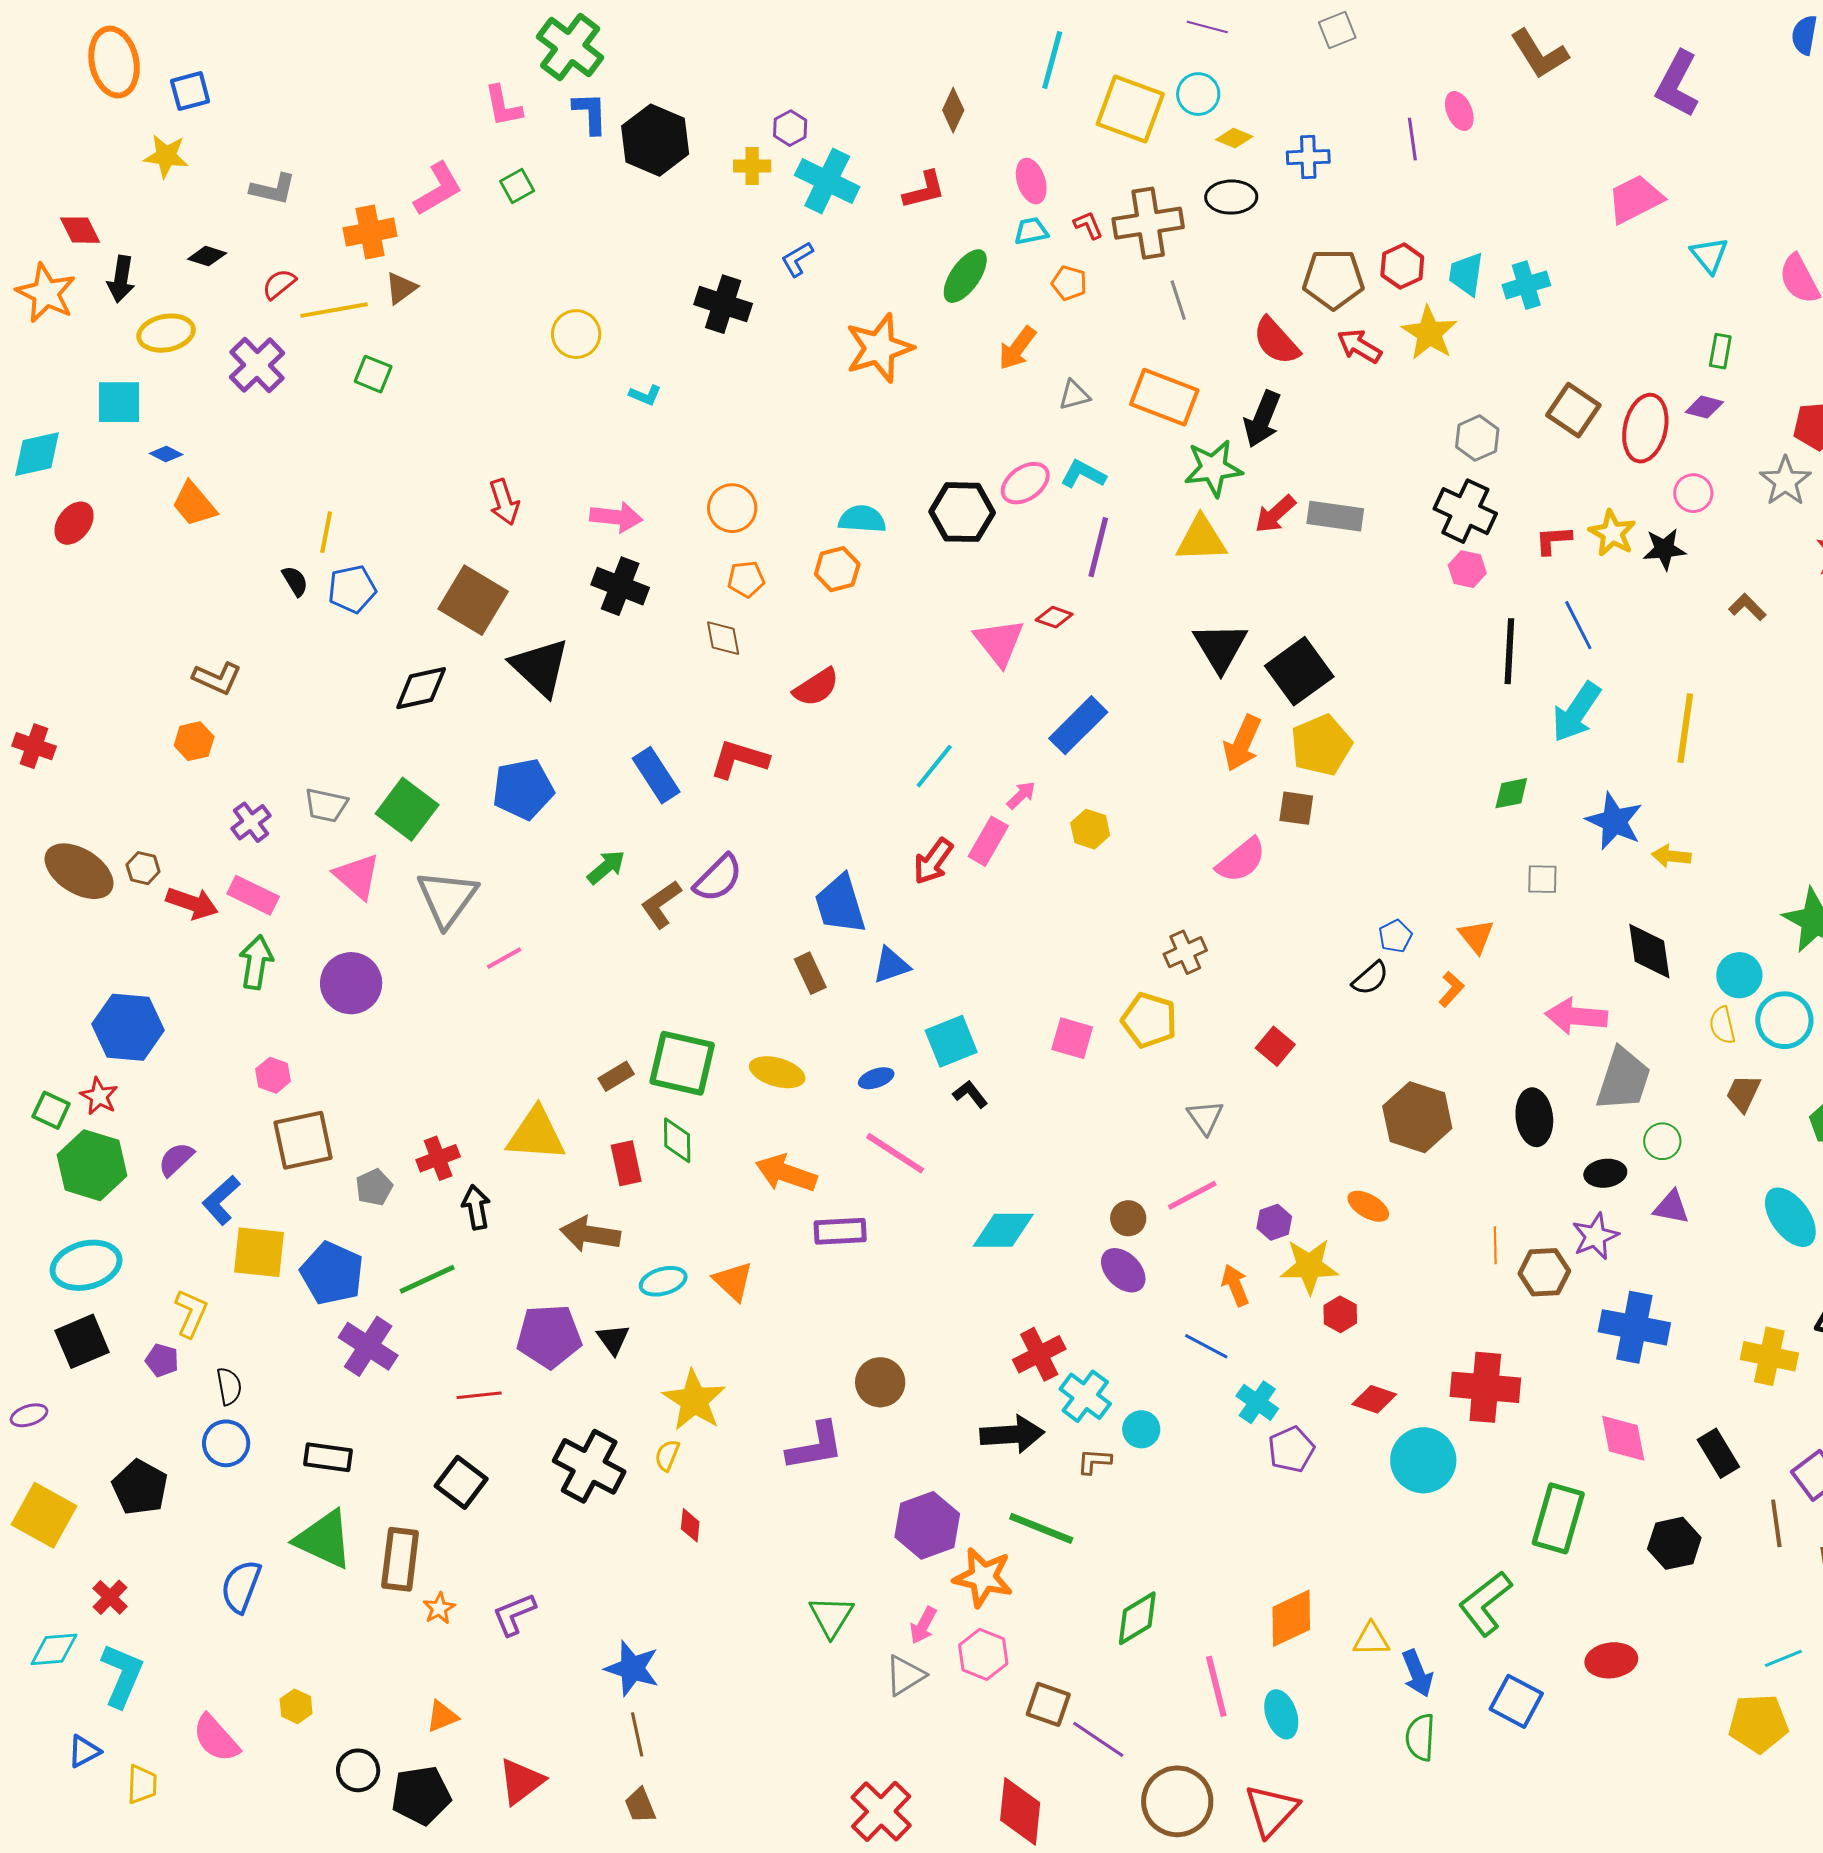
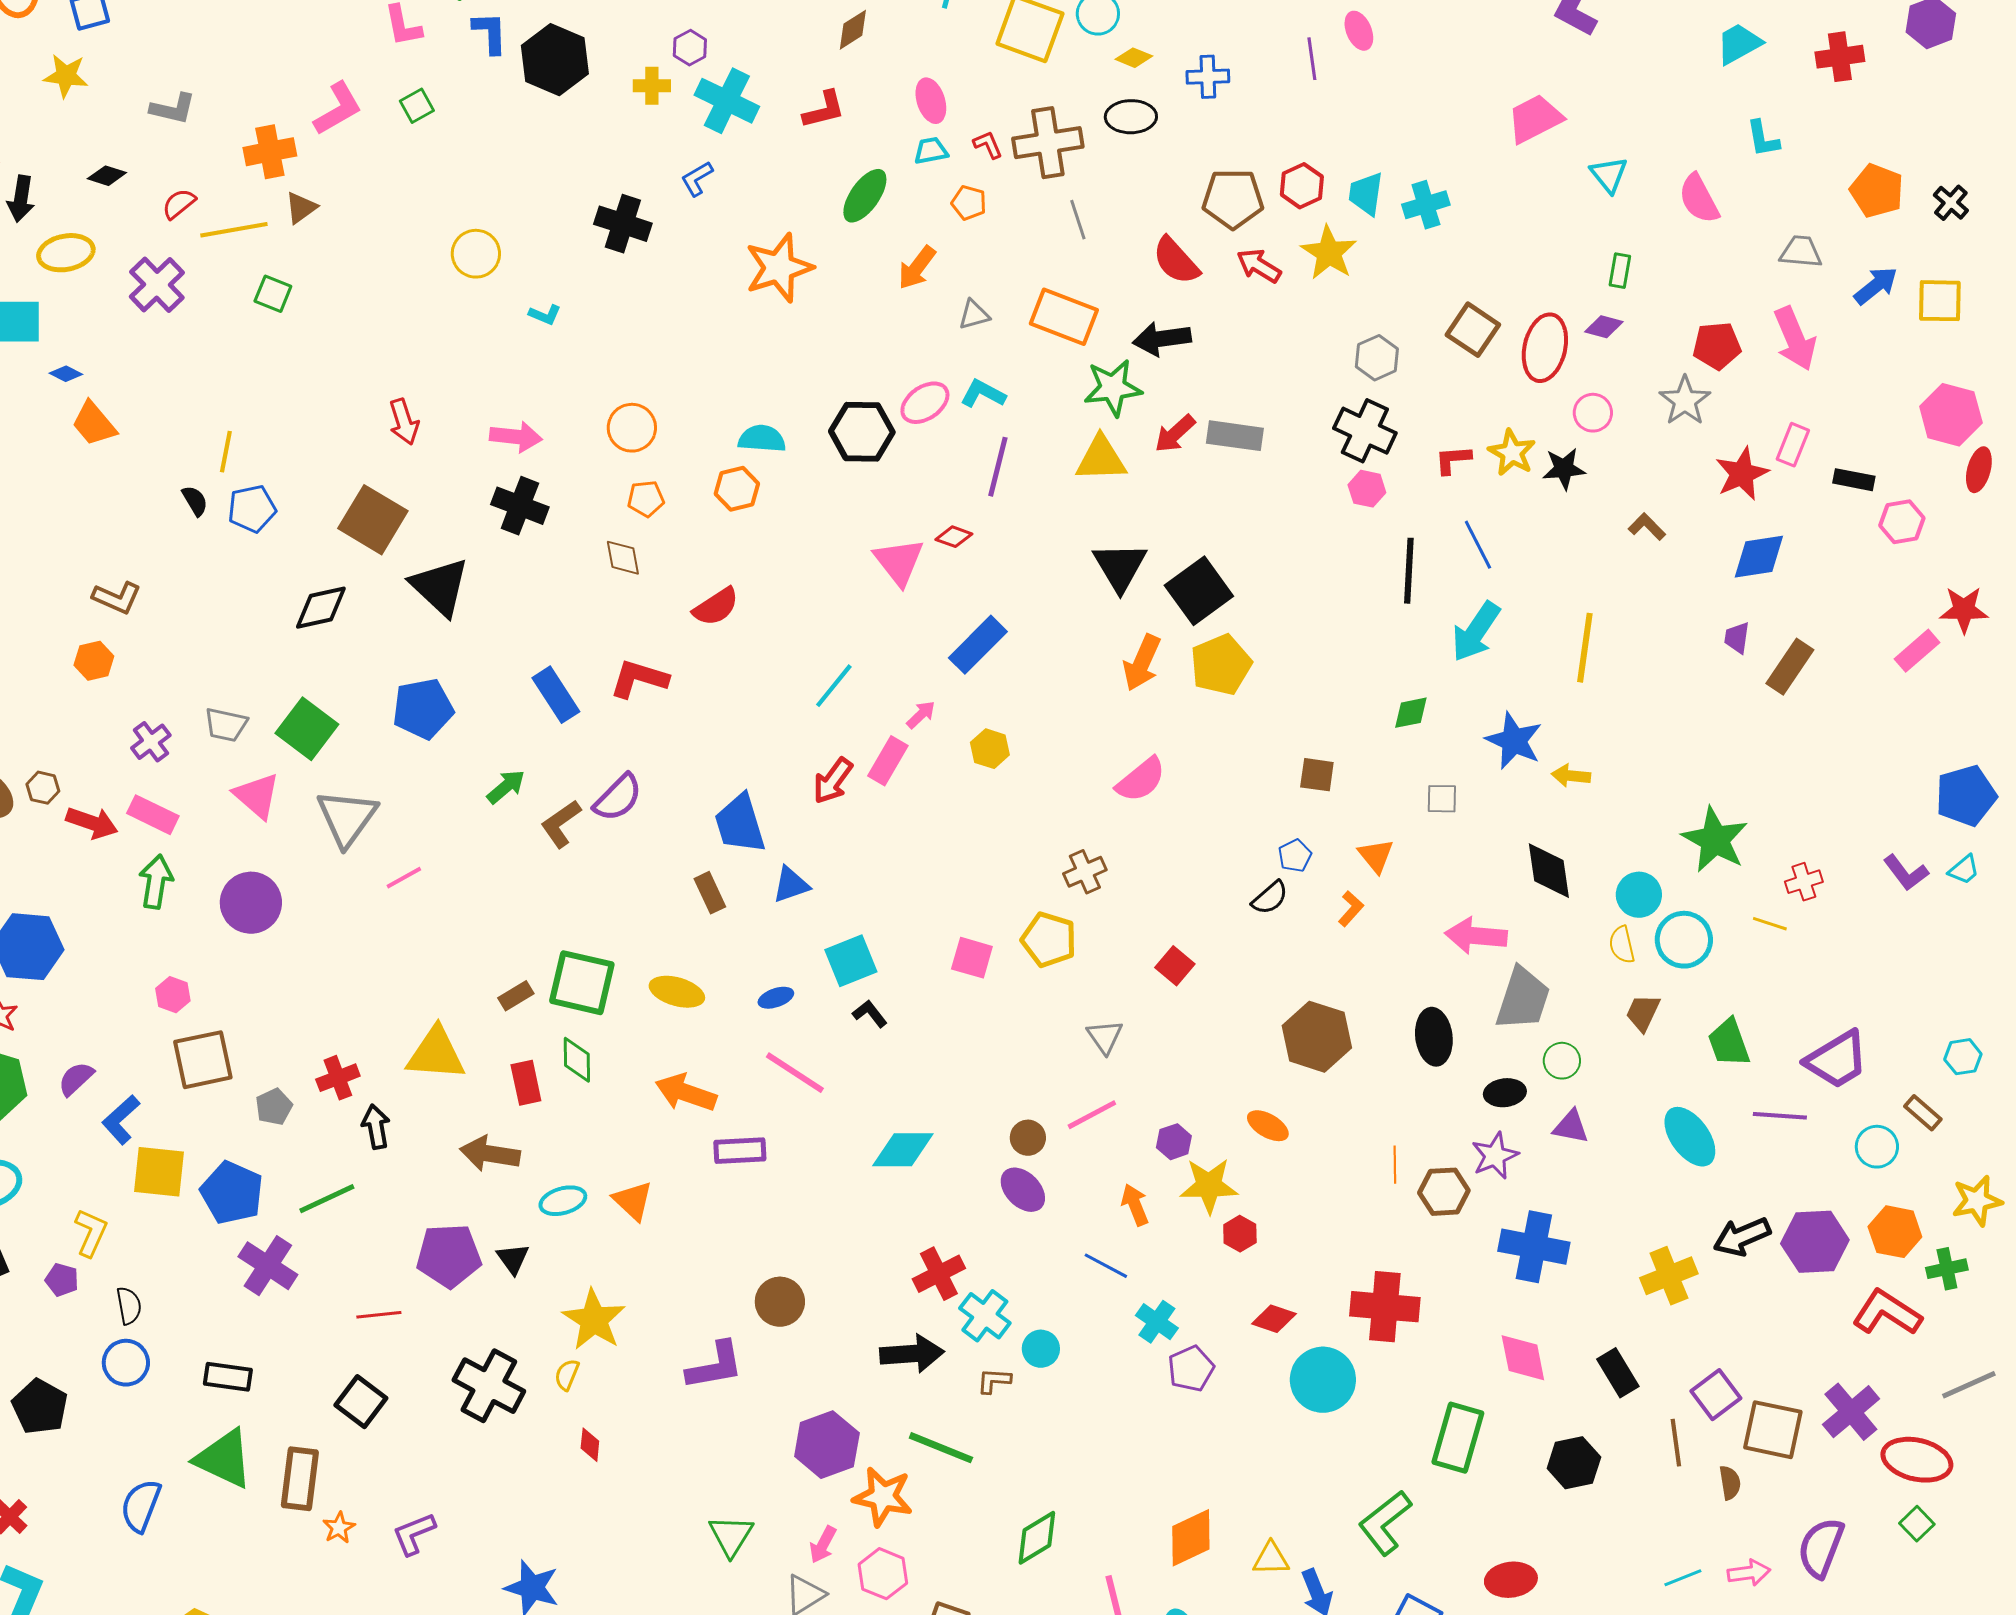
brown diamond: (953, 110) -> (853, 30), turned 33
black arrow: (1262, 419) -> (1162, 339), turned 60
brown square: (1296, 808) -> (1317, 775), moved
yellow cross: (1769, 1356) -> (1669, 1276), turned -34

